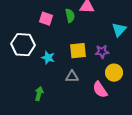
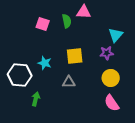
white hexagon: (23, 45) -> (20, 75), moved
purple star: (102, 52) -> (107, 53), moved
pink semicircle: (100, 90) -> (112, 103), moved

